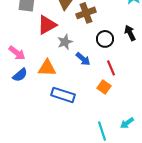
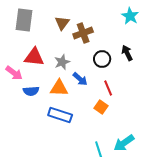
red triangle: (47, 25) -> (34, 57), moved, turned 35
orange triangle: (47, 68) -> (59, 88), moved
blue semicircle: (20, 75) -> (31, 91), moved, turned 35
cyan arrow: (127, 123) -> (124, 143), size x1.5

